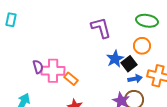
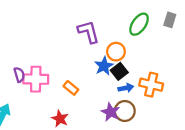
green ellipse: (147, 21) -> (139, 24), turned -65
orange circle: (142, 46) -> (116, 52), moved
orange rectangle: (71, 79) -> (71, 88), moved

